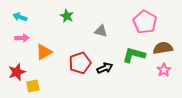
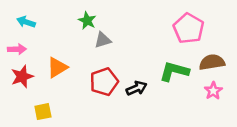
gray triangle: (101, 31) -> (103, 40), moved, turned -32
pink arrow: (22, 38) -> (17, 49), moved
red star: (17, 72) -> (22, 77), moved

